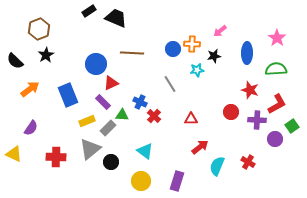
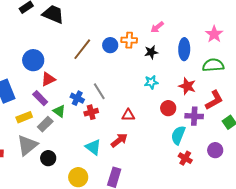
brown line: (132, 53) -> (82, 49), moved, turned -55
cyan star: (197, 70) -> (151, 82), moved
gray line: (170, 84) -> (99, 91), moved
green triangle: (122, 115) -> (59, 111), turned 32
red cross: (154, 116) -> (91, 112), turned 32
purple circle: (275, 139) -> (215, 150), moved
red arrow: (200, 147) -> (119, 140), moved
cyan triangle: (145, 151) -> (93, 147), moved
cyan semicircle: (217, 166) -> (178, 135), moved

